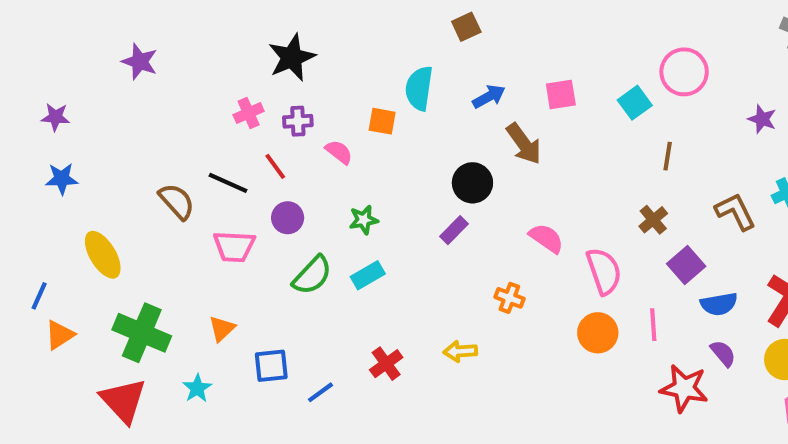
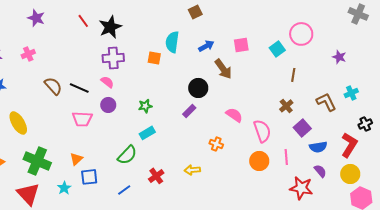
purple star: (140, 62) -> (36, 18), moved
pink cross: (249, 113) -> (28, 54), moved
purple cross: (298, 121) -> (113, 58), size x1.5
pink semicircle: (339, 152) -> (107, 82), moved
red line: (275, 166) -> (83, 21), moved
brown semicircle: (177, 201) -> (53, 86), moved
green semicircle: (312, 275) -> (127, 155), moved
blue square: (271, 366) -> (89, 177), moved

